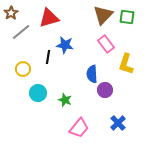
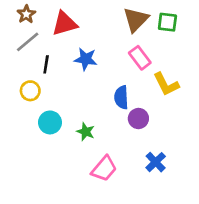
brown star: (11, 13) -> (26, 14), moved
black line: (48, 57) -> (46, 64), moved
yellow L-shape: (126, 64) -> (166, 84), turned -45

